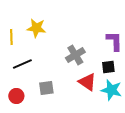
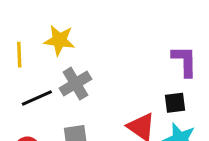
gray cross: (75, 55) -> (75, 84), moved

